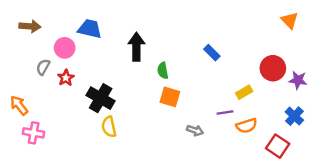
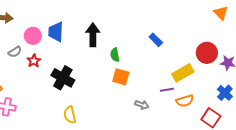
blue trapezoid: (90, 29) -> (56, 32), moved, turned -100
gray semicircle: (43, 67) -> (15, 52), turned -152
yellow rectangle: (244, 92) -> (183, 73), size x1.5
yellow semicircle: (109, 127) -> (70, 115), moved

